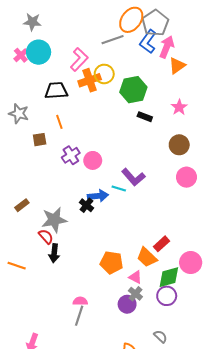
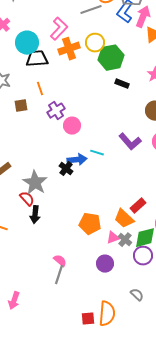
cyan circle: (39, 52) -> (27, 43), moved
yellow circle: (104, 74) -> (95, 43), moved
purple cross: (71, 155) -> (56, 111), moved
purple L-shape: (133, 177) -> (130, 142), moved
gray star: (54, 220) -> (35, 183), turned -30
pink triangle: (135, 277) -> (113, 238), turned -48
gray cross: (135, 294) -> (125, 240), moved
pink semicircle: (80, 301) -> (60, 261), turned 40

